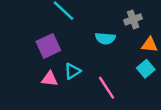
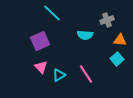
cyan triangle: (72, 71) -> (59, 75), moved
pink triangle: (50, 79) -> (41, 67), turned 40

